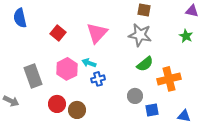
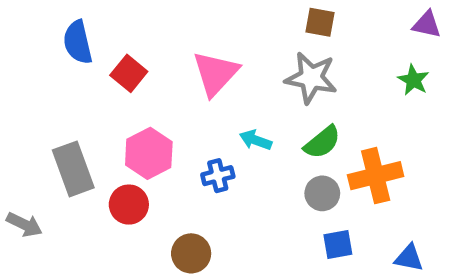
blue semicircle: (20, 18) -> (78, 42), moved
cyan arrow: (89, 63) -> (256, 140), moved
gray circle: (135, 96) -> (322, 193), moved
red circle: (57, 104) -> (129, 205), moved
brown circle: (77, 110) -> (191, 253), moved

